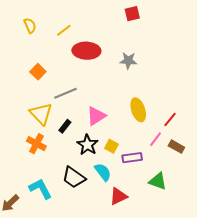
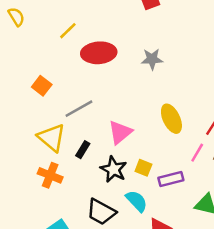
yellow semicircle: (30, 26) -> (16, 17), moved

